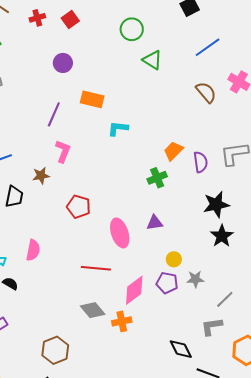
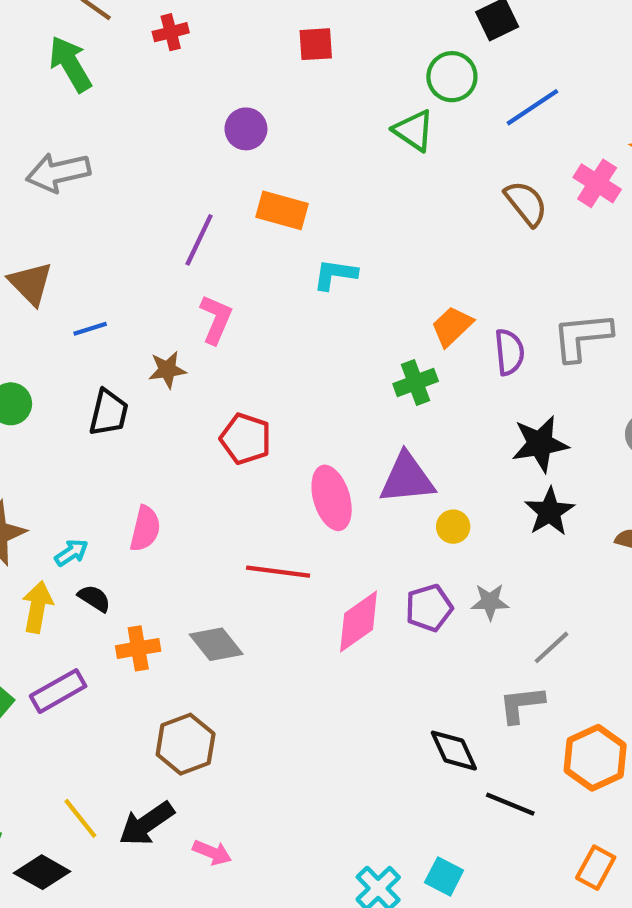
red square: (70, 19) -> (316, 44), moved, turned 30
green circle: (132, 29) -> (452, 77), moved
purple circle: (63, 63) -> (246, 129), moved
purple triangle: (155, 223) -> (407, 478), size x1.6
yellow circle: (174, 259) -> (453, 527), moved
purple pentagon: (167, 283) -> (429, 608), turned -30
gray diamond: (93, 310) -> (216, 644), moved
orange cross: (122, 321) -> (138, 648), moved

